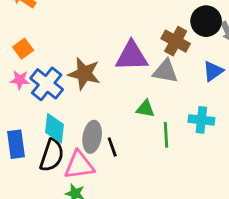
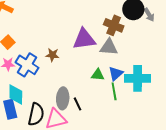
blue triangle: (213, 71) -> (116, 73), moved
brown star: (84, 74) -> (52, 55), size x0.6
cyan cross: (201, 120) -> (138, 78), size x1.4
cyan diamond: (54, 128) -> (16, 94), moved

